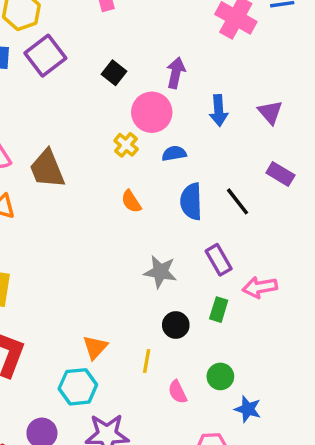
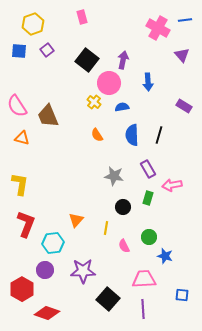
purple square: (45, 56) -> (47, 50), size x0.6
black square: (114, 73) -> (87, 60), size x1.6
purple triangle: (270, 112) -> (182, 55), moved
purple rectangle: (280, 174) -> (184, 106), moved
black line: (238, 201) -> (159, 135), turned 54
cyan hexagon: (78, 387) -> (53, 243), moved

